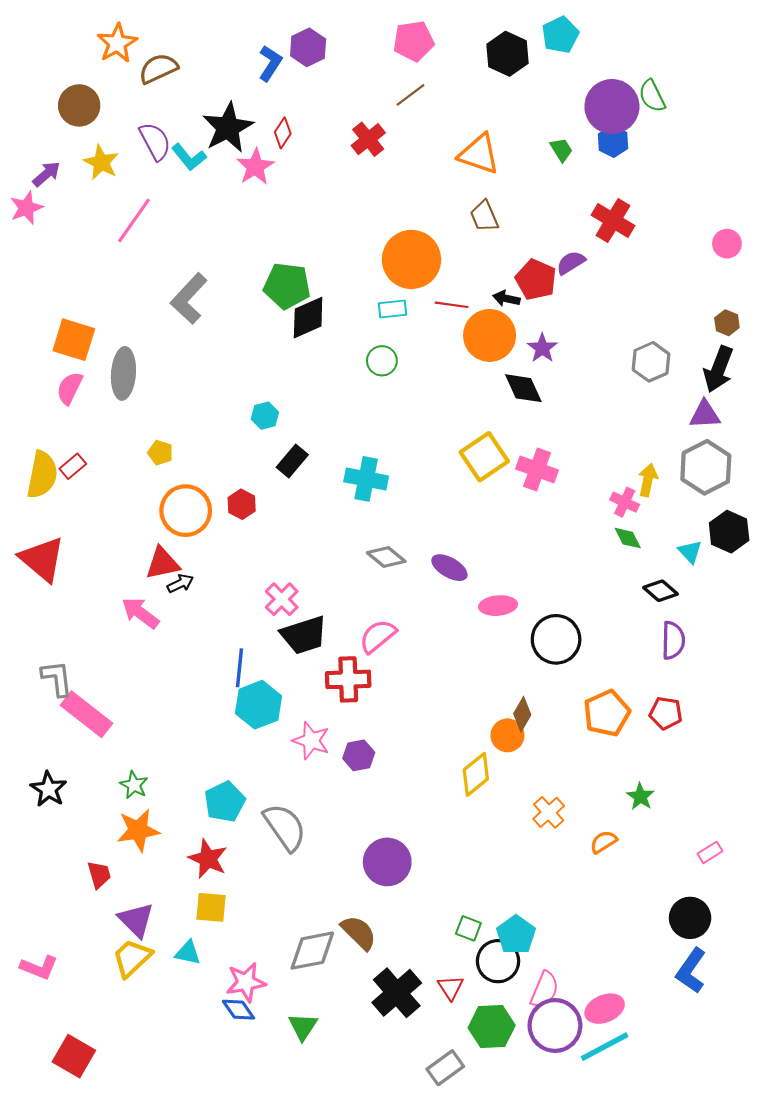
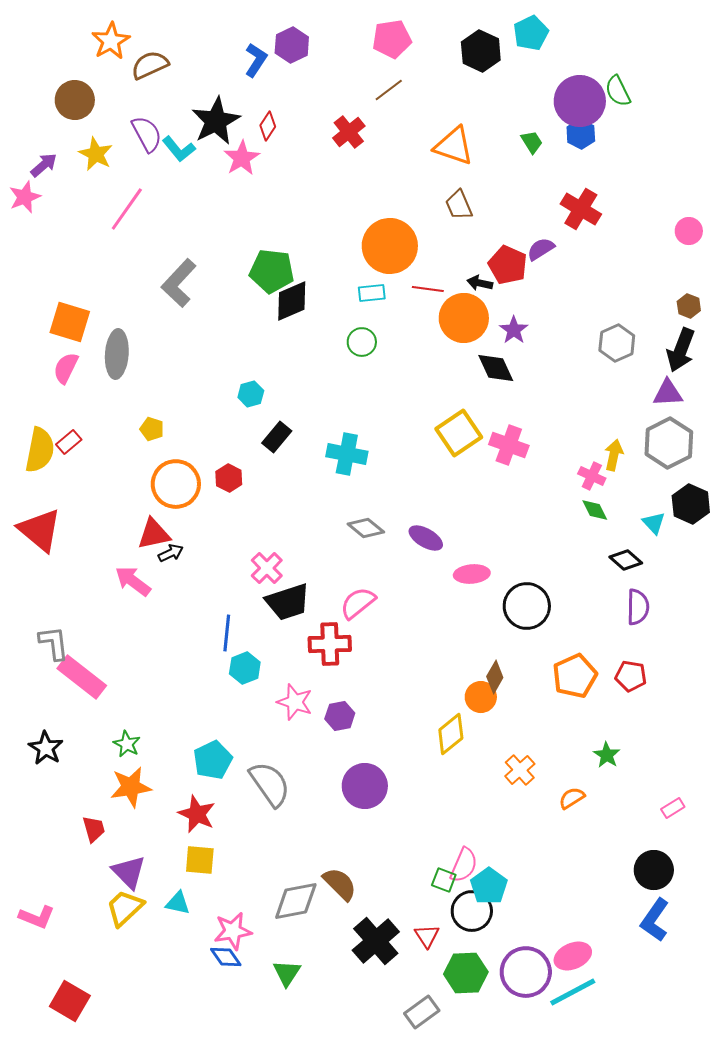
cyan hexagon: (258, 705) -> (245, 668), size x0.7
purple circle: (387, 862) -> (365, 786), moved
pink semicircle: (544, 990) -> (464, 865), moved

